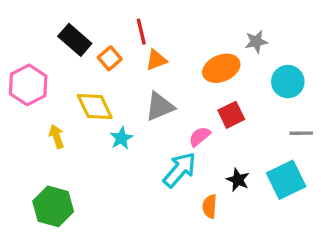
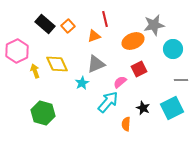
red line: (141, 32) -> (105, 19), moved
gray star: (256, 42) -> (154, 25), size x1.5
orange square: (110, 58) -> (68, 26), moved
yellow arrow: (56, 136) -> (35, 71), moved
cyan star: (121, 138) -> (82, 83), moved
green hexagon: (53, 206) -> (43, 113), moved

